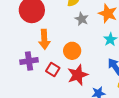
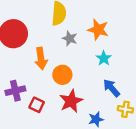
orange arrow: (44, 39) -> (41, 59), moved
red square: (53, 69) -> (37, 105), moved

